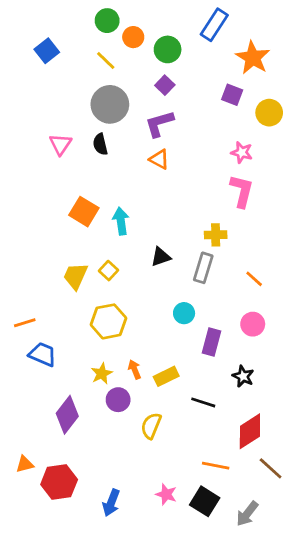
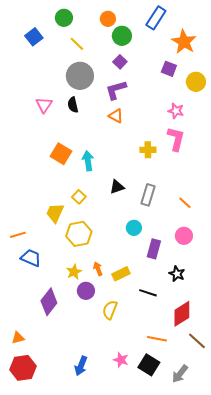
green circle: (107, 21) -> (64, 18), moved
orange circle: (133, 37) -> (108, 19), moved
yellow cross: (216, 235) -> (148, 150), moved
yellow trapezoid: (76, 276) -> (55, 213), moved
red hexagon: (59, 482) -> (23, 368), moved

